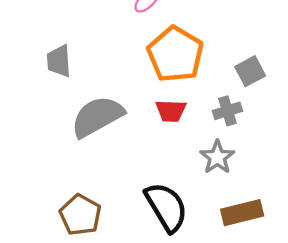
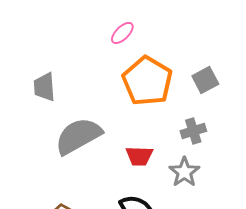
gray square: (250, 71) -> (205, 80), moved
red trapezoid: (171, 111) -> (139, 156), moved

